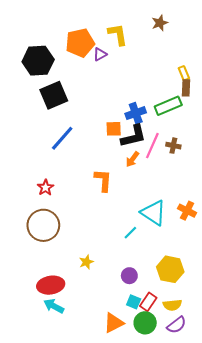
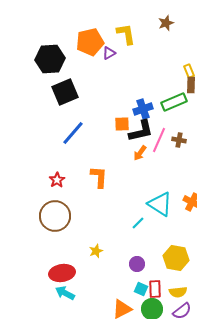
orange L-shape: (103, 180) -> (99, 177), moved
red rectangle: (148, 302) -> (155, 289), turned -36

